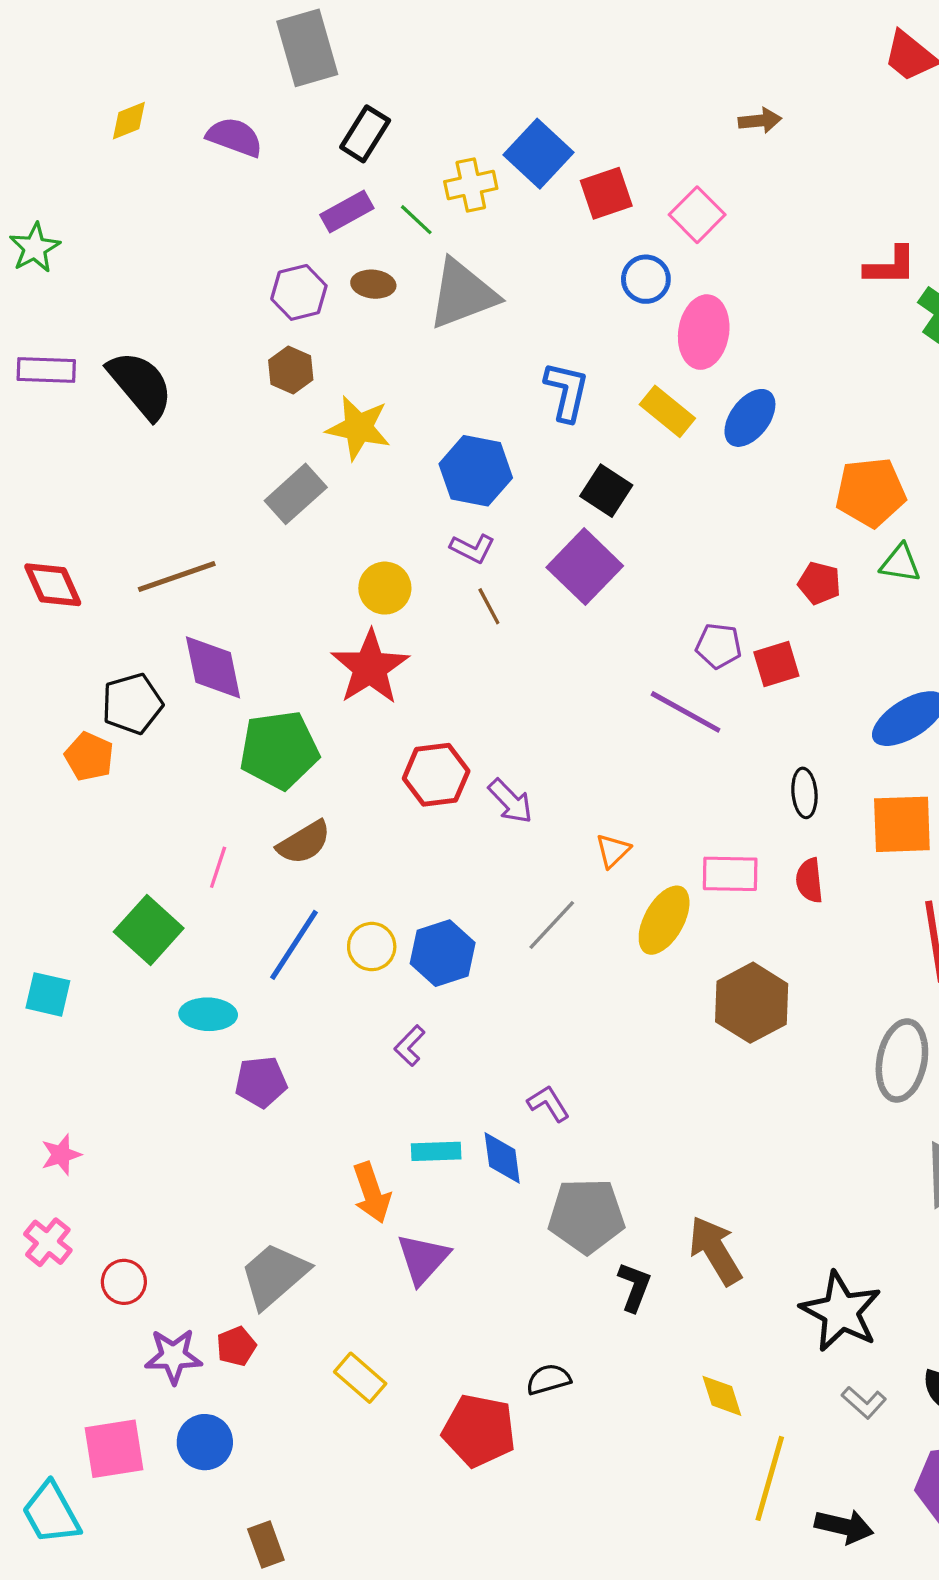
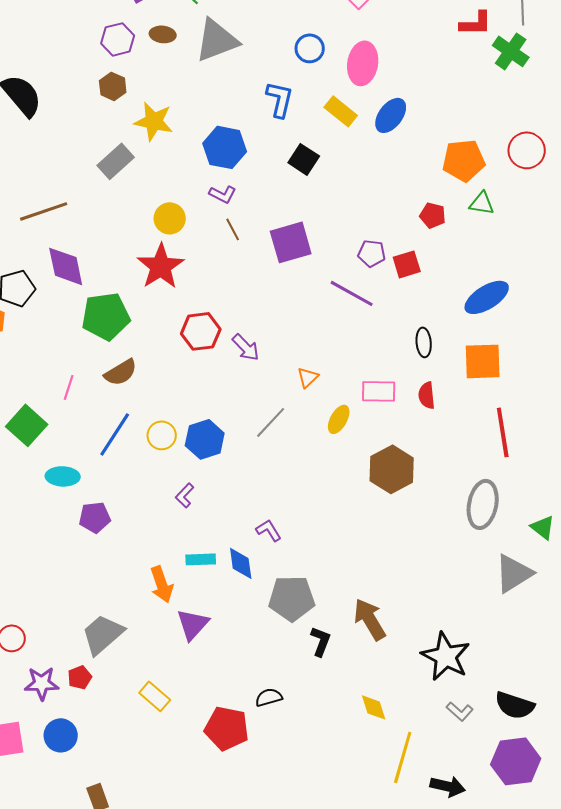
blue circle: (646, 279) -> (310, 48), moved
purple square: (585, 567) -> (291, 242), moved, turned 30
yellow ellipse: (664, 920) -> (339, 419), size x0.7

